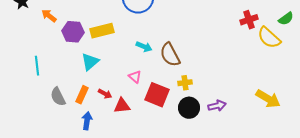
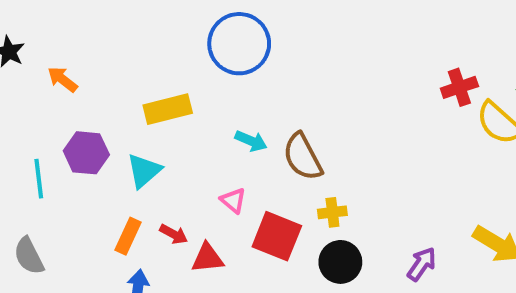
purple hexagon: (73, 32) -> (86, 153), moved
gray semicircle: (58, 97) -> (29, 256), moved
purple arrow: (217, 106) -> (422, 264), moved, turned -42

